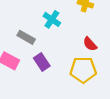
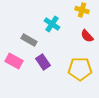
red semicircle: (90, 44) -> (87, 36), moved

